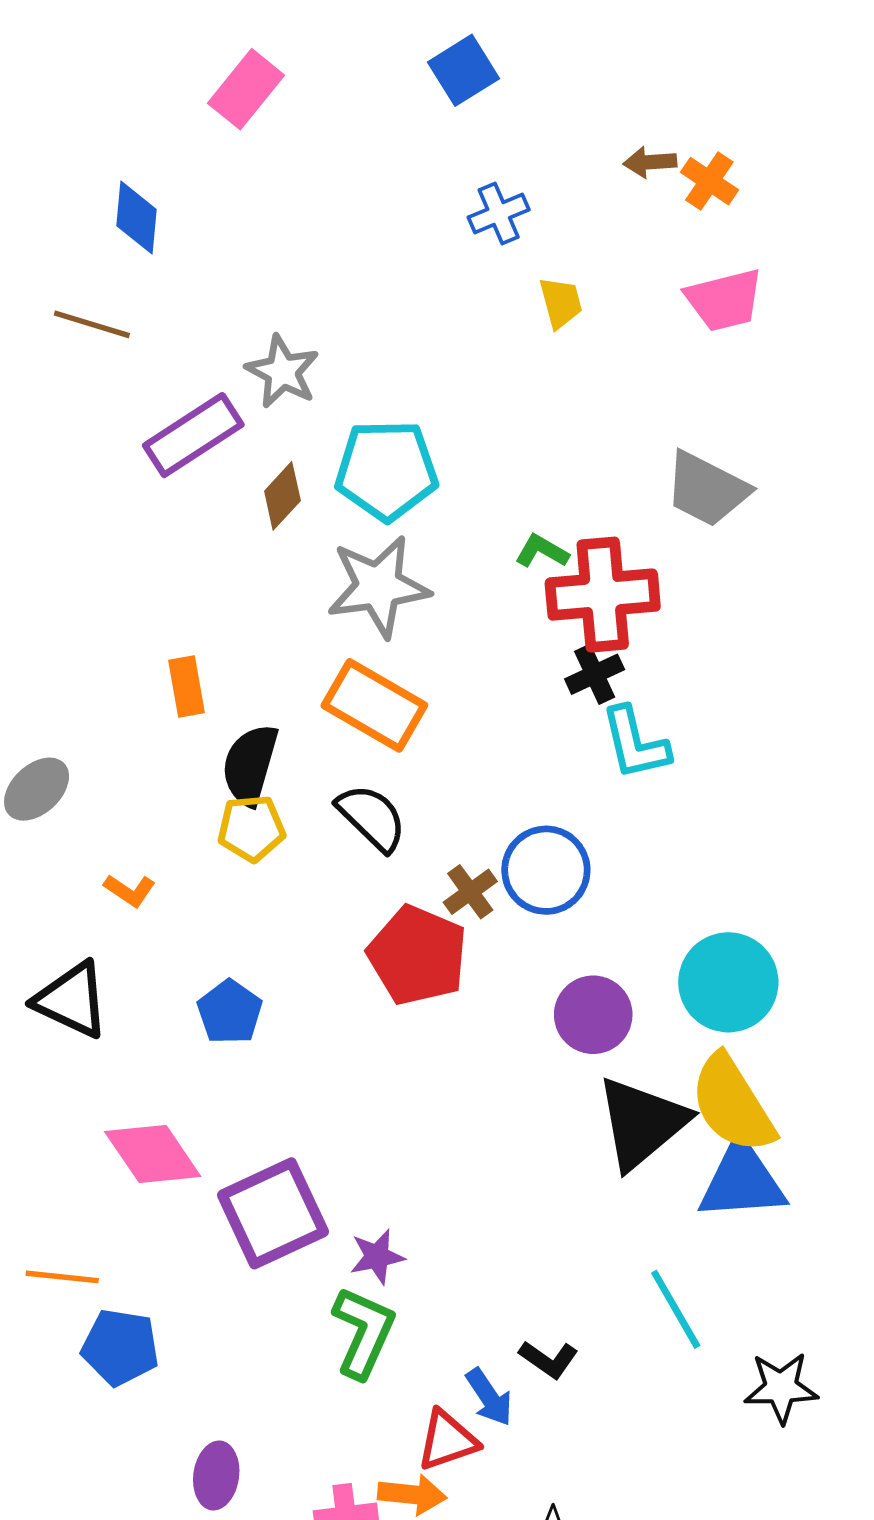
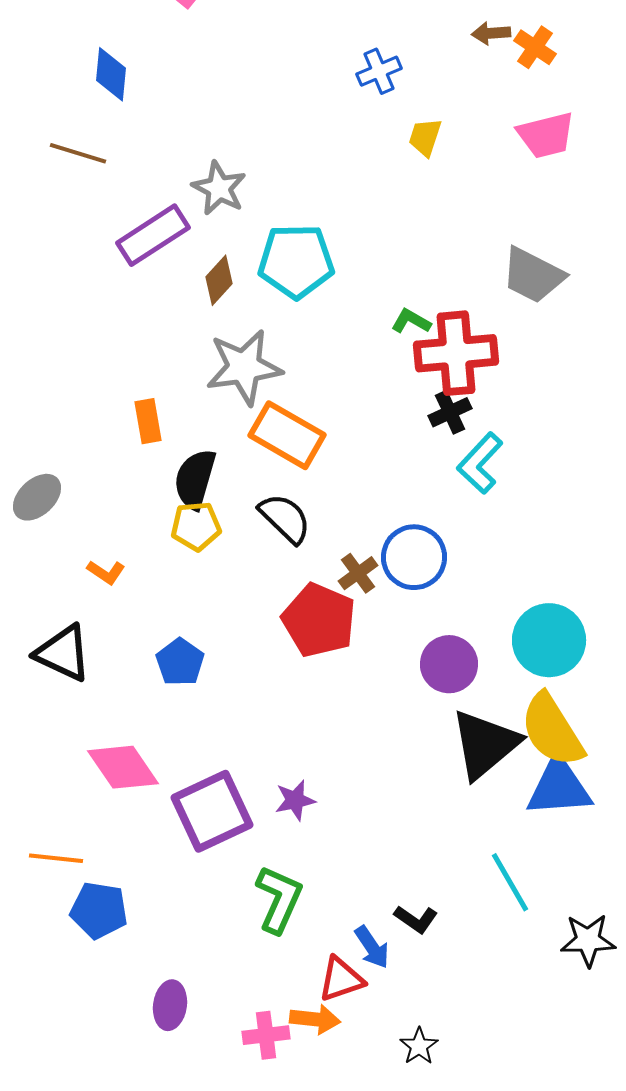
yellow trapezoid: (561, 303) -> (425, 137), turned -147
gray star: (378, 586) -> (244, 367), moved
cyan L-shape: (635, 743) -> (480, 463), turned 56
purple star: (377, 1257) -> (295, 800), moved

